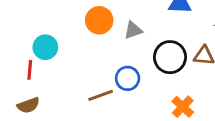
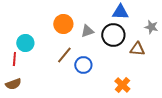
black circle: (170, 57) -> (113, 35), moved
brown line: (101, 95) -> (64, 55), moved, turned -30

